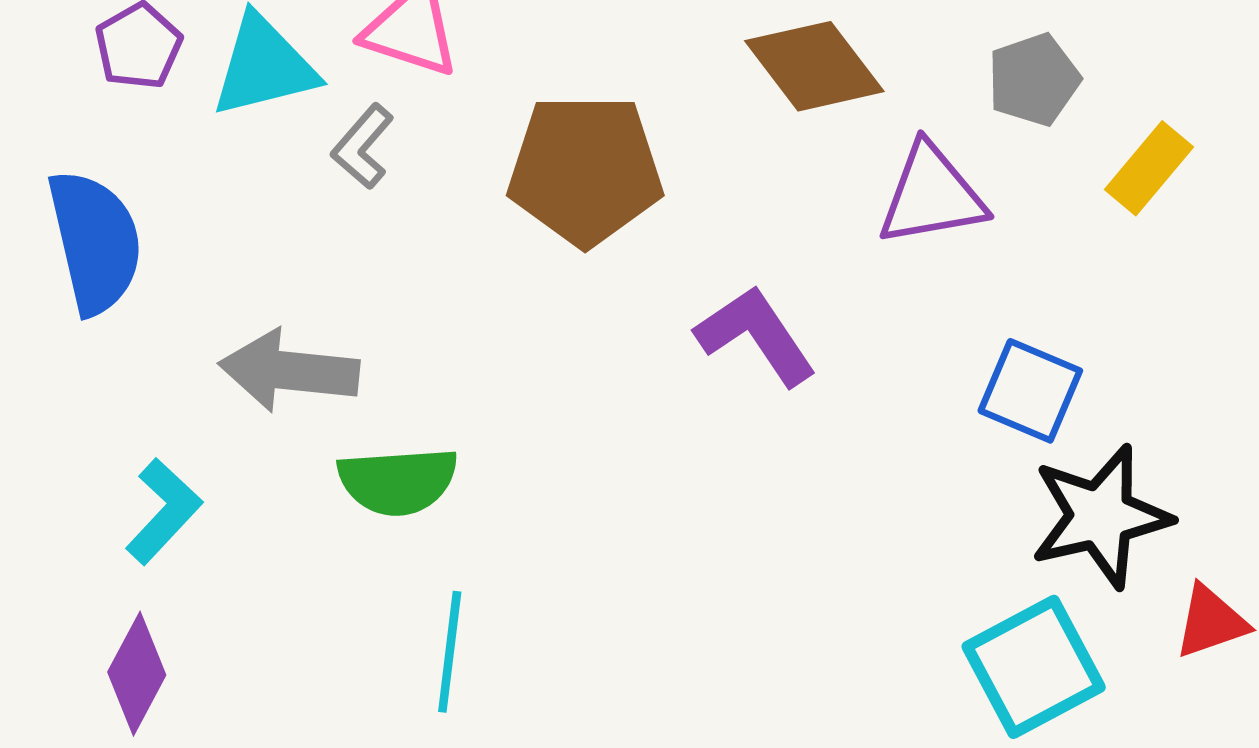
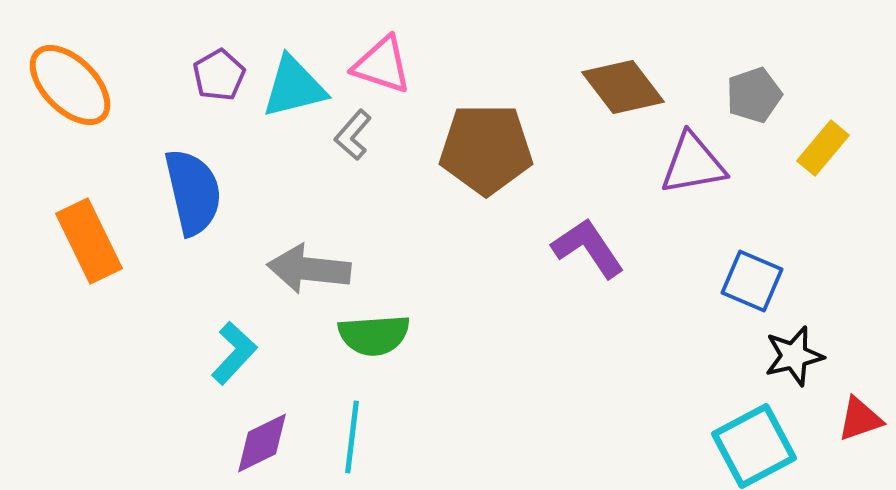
black star: (1101, 516) -> (794, 356), size x0.7
cyan line: (450, 652) -> (352, 437), moved
purple diamond: (137, 674) -> (262, 443), moved, turned 36

